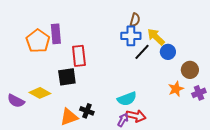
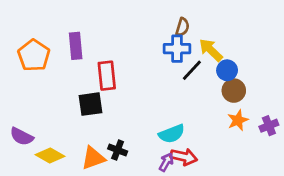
orange pentagon: (38, 41) -> (34, 55), moved
brown circle: (190, 70) -> (234, 91), moved
yellow diamond: (40, 93) -> (50, 155), moved

